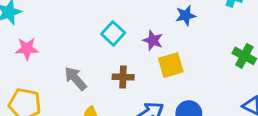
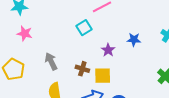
cyan square: (113, 33) -> (84, 28), moved
yellow square: (171, 65) -> (103, 76), moved

